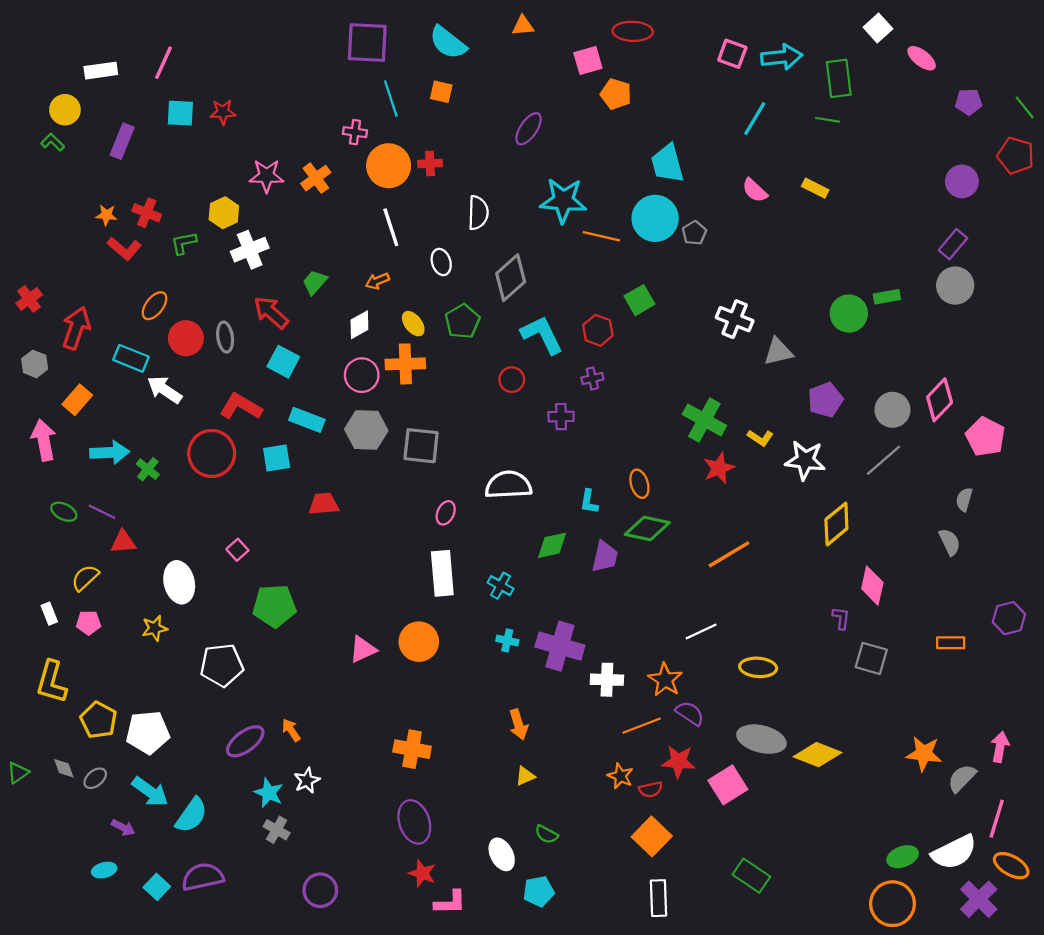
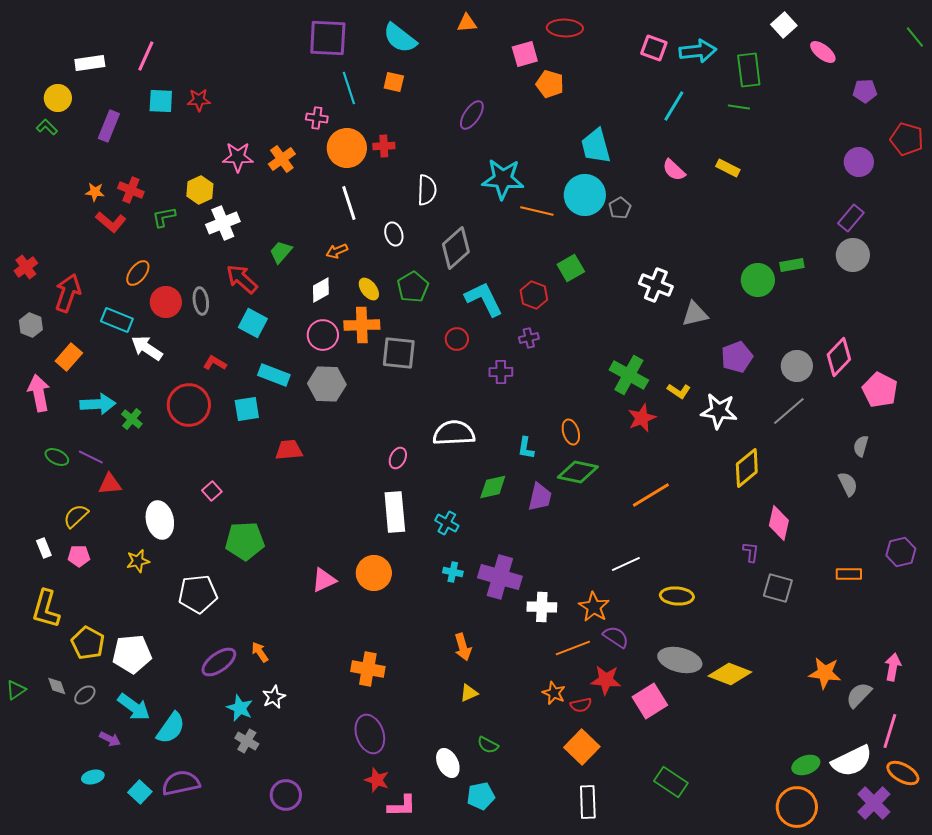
green line: (1025, 107) -> (915, 37), moved
red L-shape: (241, 406) -> (215, 363), size x0.6
gray square: (421, 446) -> (399, 353), moved

